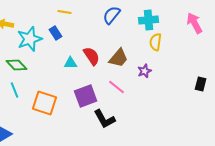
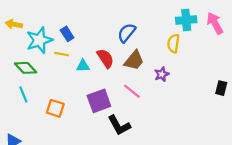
yellow line: (65, 12) -> (62, 54), moved
blue semicircle: (112, 15) -> (127, 33), moved
cyan cross: (149, 20) -> (186, 20), moved
orange square: (45, 103) -> (55, 108), size x0.7

